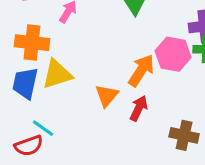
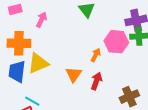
orange arrow: (141, 70) -> (96, 55), size x0.6
brown cross: (184, 135) -> (129, 97), turned -30

